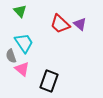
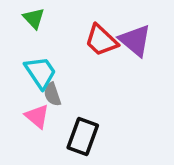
purple triangle: (80, 24) -> (135, 40), size x1.5
gray semicircle: (11, 56) -> (52, 94), moved

